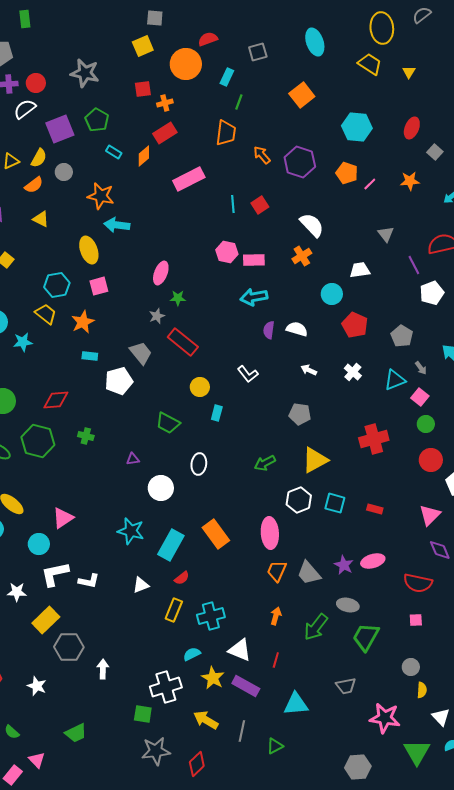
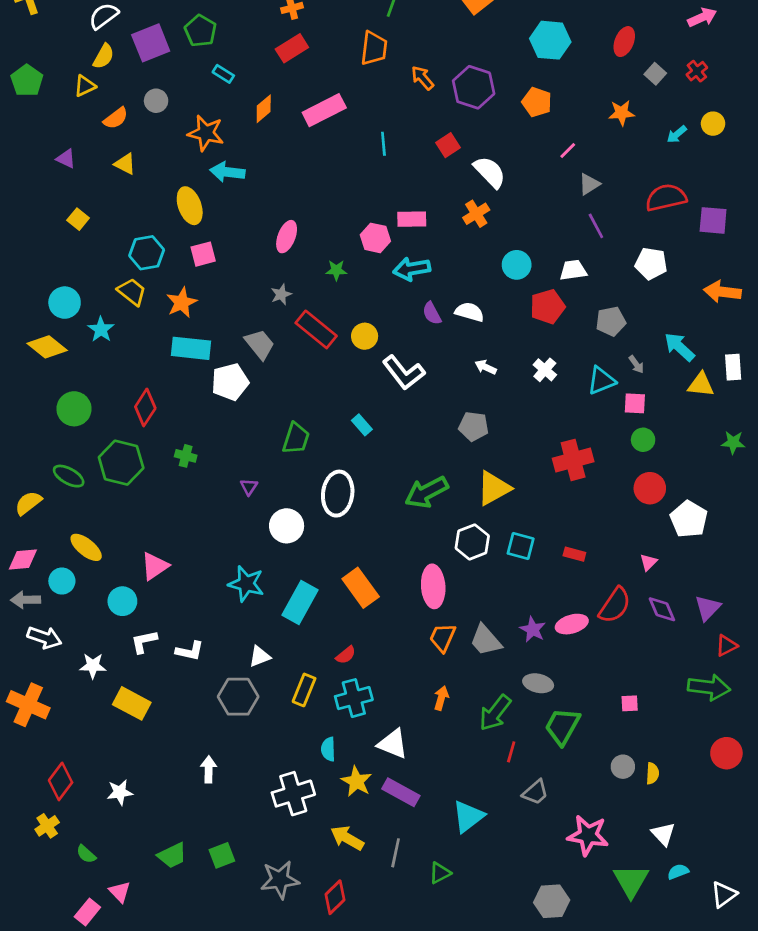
orange diamond: (144, 156) -> (264, 109), moved
yellow semicircle: (39, 158) -> (104, 56), moved
pink line: (370, 184) -> (568, 151), moved
red square: (260, 205) -> (448, 145), moved
gray triangle: (386, 234) -> (589, 184), turned 36
pink hexagon: (227, 252) -> (375, 238), moved
purple line: (414, 265) -> (596, 226), moved
white trapezoid: (360, 270) -> (573, 270), moved
white pentagon: (432, 293) -> (651, 264), turned 30
green star: (178, 298) -> (336, 270), moved
red pentagon: (355, 325) -> (548, 307), turned 30
purple semicircle: (269, 330) -> (432, 313), turned -36
gray pentagon: (402, 336) -> (611, 321), turned 30
cyan star: (23, 342) -> (101, 329), turned -30
cyan rectangle: (90, 356) -> (191, 348), size x1.8
white L-shape: (248, 374) -> (404, 372), size x1.5
yellow circle: (200, 387) -> (365, 336), moved
pink square: (420, 397) -> (635, 403), turned -36
red diamond: (56, 400) -> (145, 407), turned -52
cyan rectangle: (217, 413) -> (362, 425), turned -56
green trapezoid: (168, 423) -> (296, 438), turned -100
purple triangle: (133, 459) -> (249, 487), turned -48
green arrow: (265, 463) -> (426, 492), size x1.5
white ellipse: (199, 464) -> (338, 494), size x1.5
pink triangle: (430, 515) -> (648, 562), size x0.6
white L-shape: (55, 574) -> (144, 642), size x0.7
red semicircle: (182, 578) -> (346, 655), moved
red semicircle: (418, 583) -> (615, 605), moved, turned -68
yellow rectangle: (46, 620) -> (132, 703), turned 72
gray hexagon: (69, 647) -> (238, 697), moved
cyan semicircle: (192, 654) -> (328, 749), turned -66
red line: (276, 660) -> (511, 752), moved
white star: (37, 686) -> (120, 792), turned -30
gray trapezoid: (346, 686) -> (535, 792), turned -30
yellow semicircle: (422, 690) -> (652, 773), moved
cyan triangle: (296, 704) -> (468, 816), turned -32
green square: (143, 714) -> (222, 855), moved, turned -30

